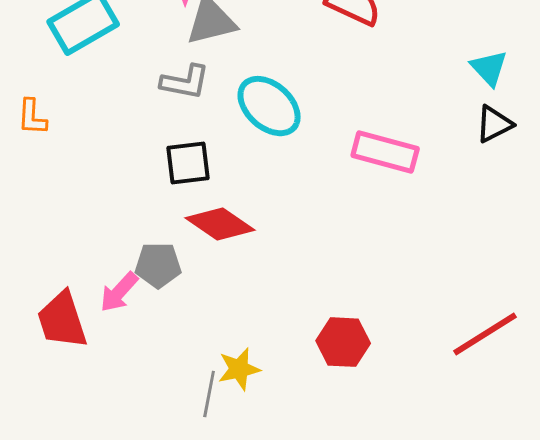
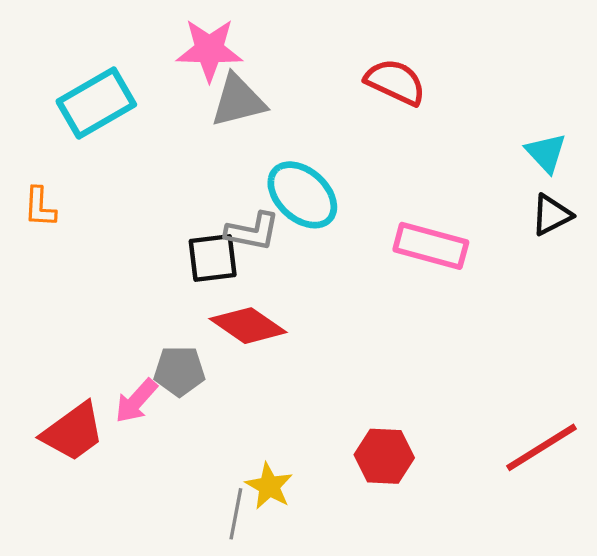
gray L-shape: (185, 82) -> (252, 231), moved
red trapezoid: (62, 320) -> (73, 432), turned -108
yellow star: (239, 369) -> (269, 486), turned -30

